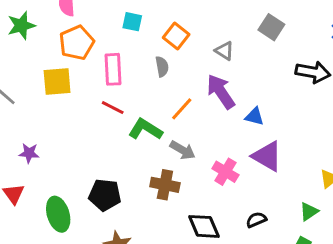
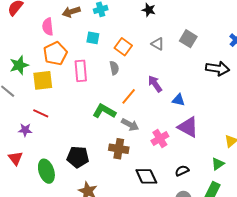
green star: (21, 26) -> (19, 65), moved
gray triangle: (224, 51) -> (158, 44), moved
purple arrow: (221, 92) -> (155, 84), size x0.7
red line: (113, 108) -> (41, 113), moved
pink cross: (225, 172) -> (160, 138), turned 30

